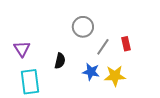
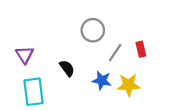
black semicircle: (60, 61) -> (67, 68), turned -49

